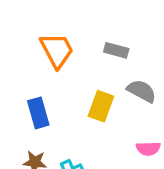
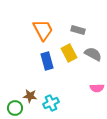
yellow rectangle: (101, 106) -> (69, 53), moved, turned -48
blue rectangle: (38, 113) -> (47, 61), moved

